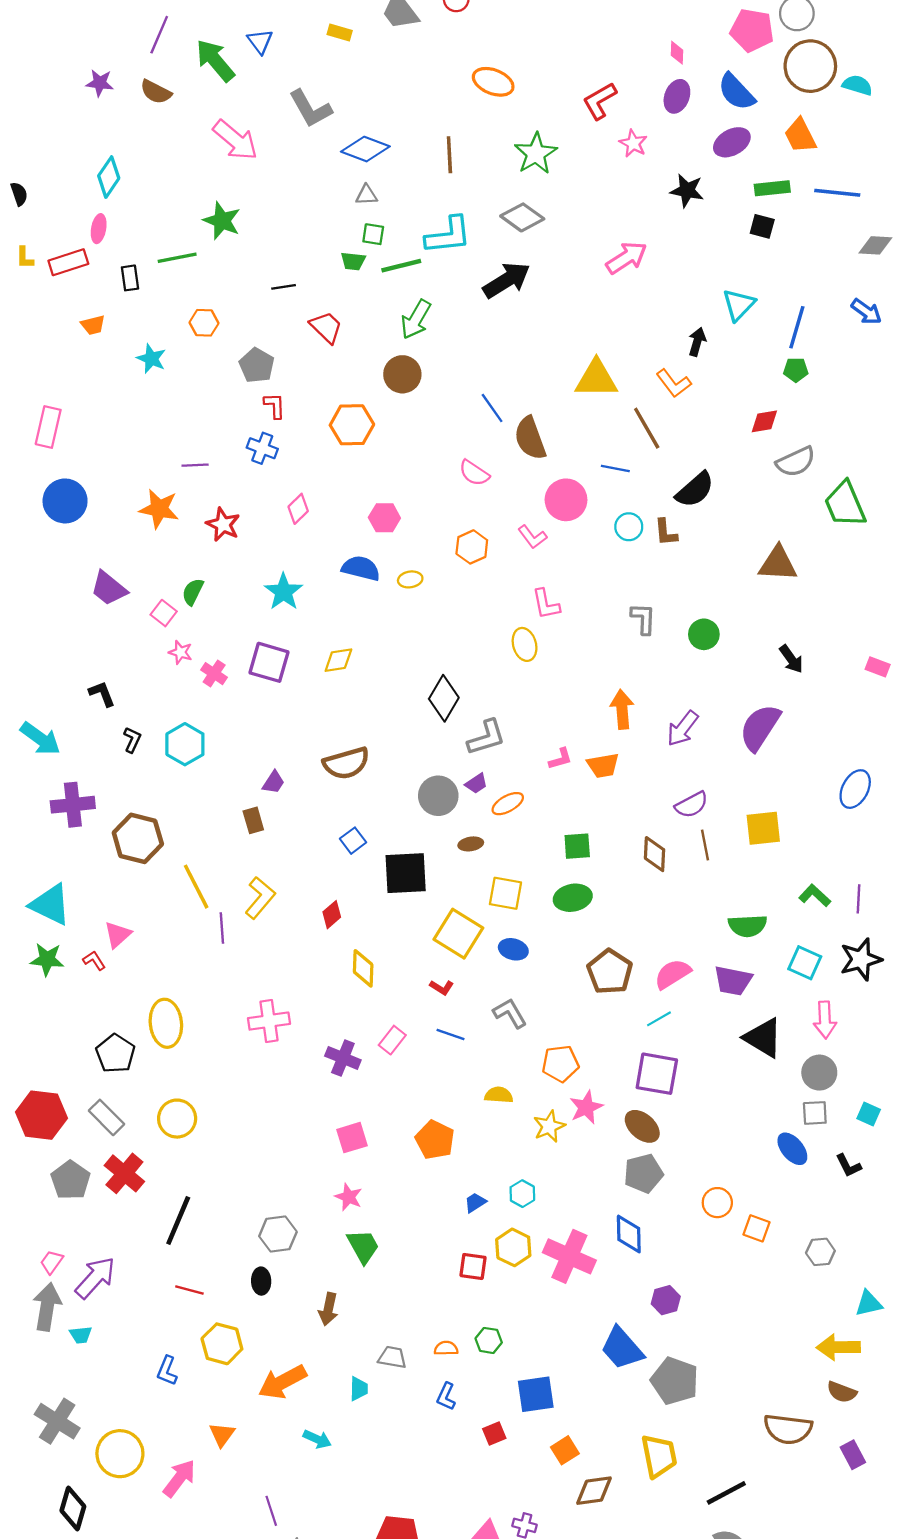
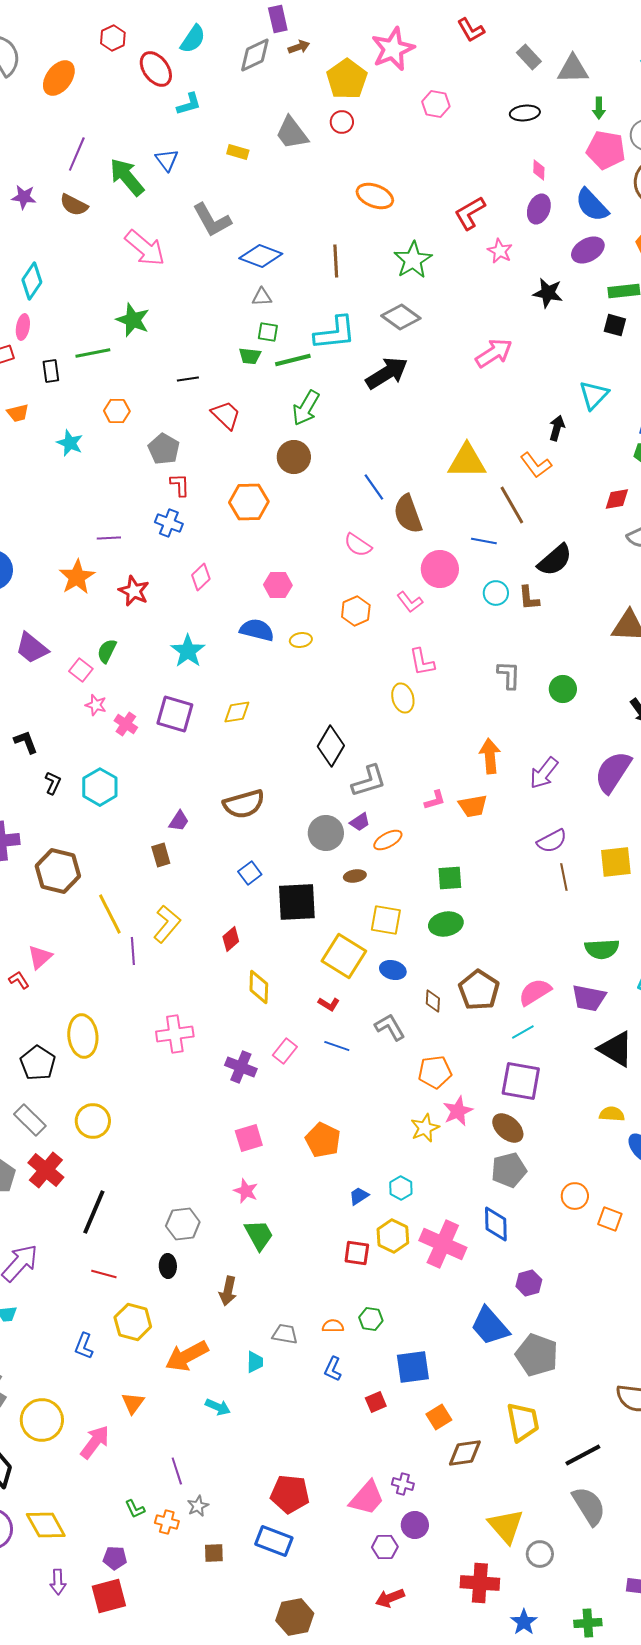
orange star: (159, 509) -> (77, 577), turned 30
brown diamond: (655, 854) -> (433, 1001), moved, size x0.7
yellow semicircle: (499, 1095) -> (612, 1114), moved

